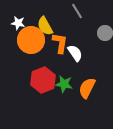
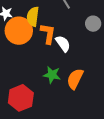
yellow semicircle: (45, 26) -> (33, 17), turned 36
red hexagon: (43, 80) -> (21, 98), moved

